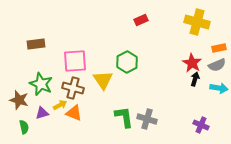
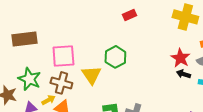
brown rectangle: (36, 44) -> (24, 39), size x1.4
black arrow: (195, 79) -> (183, 74), turned -88

